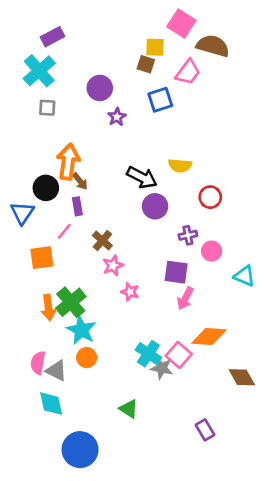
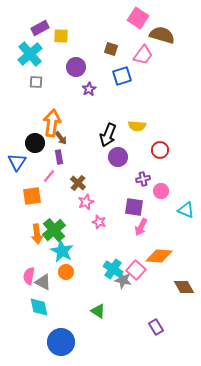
yellow square: (155, 47) -> (61, 36), moved
black arrow: (142, 177) -> (108, 135), turned 85

